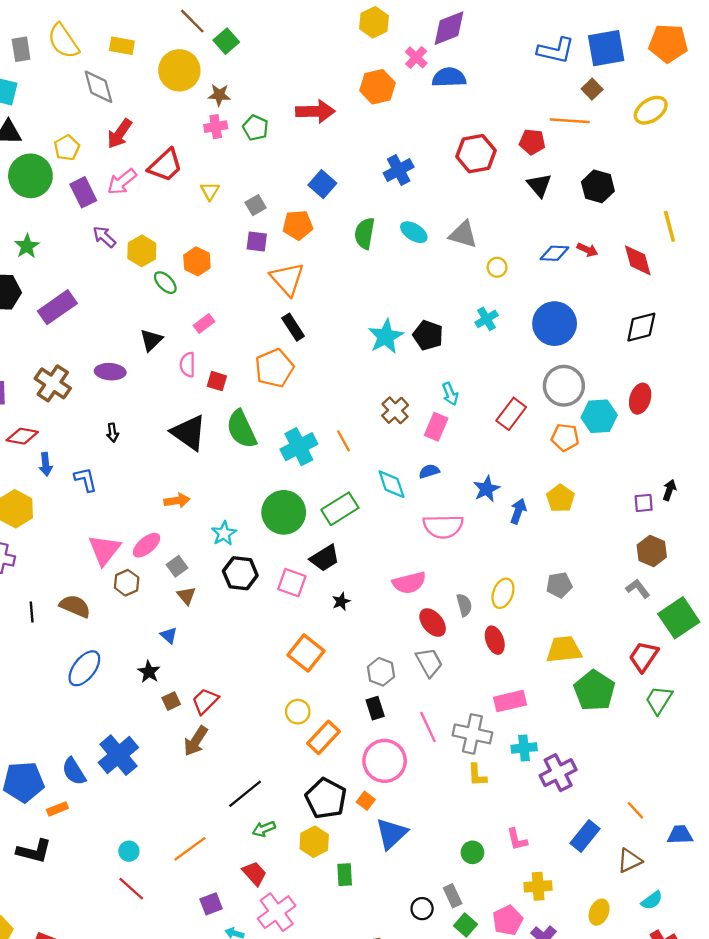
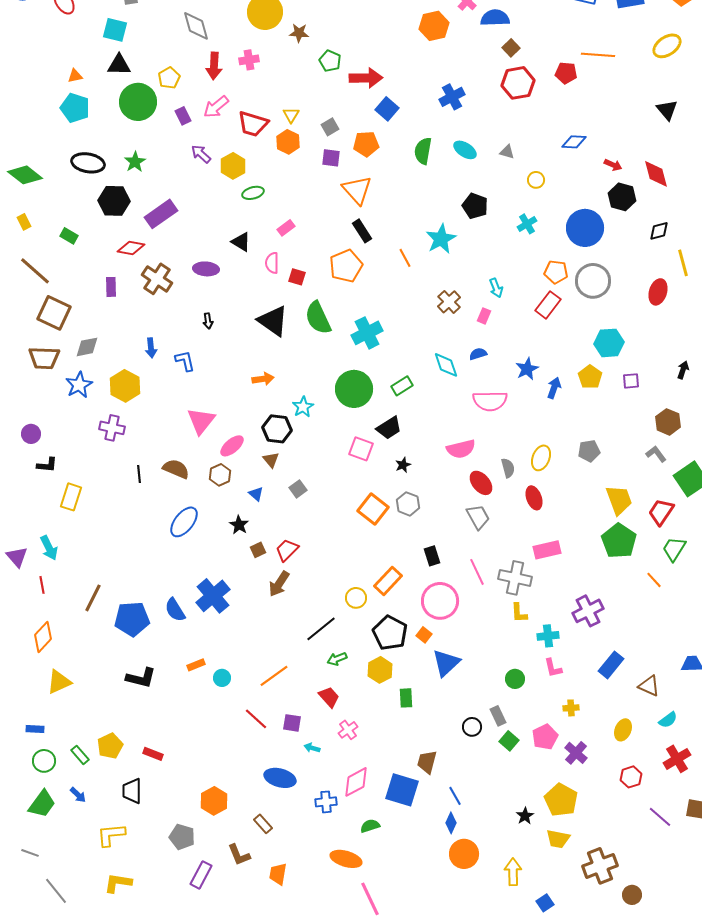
brown square: (592, 89) -> (511, 48), moved
red arrow: (315, 111) -> (366, 78), moved
pink cross: (216, 127) -> (249, 60), moved
red arrow: (120, 134) -> (214, 66), turned -32
red trapezoid: (165, 165) -> (253, 124), moved, turned 60
black triangle: (539, 185) -> (667, 110), moved
black hexagon: (598, 186) -> (622, 197), moved
purple rectangle: (83, 192) -> (183, 116), size x0.7
yellow line: (669, 226) -> (683, 263), moved
gray triangle: (463, 234) -> (507, 152), size x0.6
blue diamond: (555, 253) -> (574, 142), moved
orange hexagon: (197, 261) -> (288, 142), moved
green ellipse: (165, 283) -> (253, 193), turned -60
black diamond: (641, 327) -> (659, 231), size x0.7
black pentagon: (428, 335) -> (475, 206), moved
black triangle: (151, 340) -> (241, 242), turned -45
cyan hexagon: (599, 416) -> (609, 343), moved
pink rectangle: (436, 427) -> (484, 316), size x0.7
red diamond: (22, 436) -> (131, 248), moved
orange pentagon: (565, 437) -> (556, 272), moved
orange line: (343, 441) -> (405, 258), moved
purple square: (644, 503) -> (631, 381), moved
green rectangle: (340, 509) -> (402, 386), size x0.7
pink ellipse: (147, 545) -> (232, 446), moved
gray square: (177, 566) -> (298, 489), moved
black hexagon: (240, 573) -> (277, 429), moved
brown hexagon: (127, 583) -> (220, 475), moved
yellow trapezoid: (564, 650) -> (619, 500), moved, turned 76
gray hexagon: (381, 672) -> (408, 504), moved
yellow circle: (298, 712) -> (356, 598), moved
cyan cross: (524, 748) -> (548, 636), moved
orange rectangle: (57, 809) -> (196, 665), moved
orange line: (635, 810) -> (654, 580), moved
brown triangle: (630, 861) -> (649, 686), turned 50
yellow cross: (538, 886) -> (571, 708), size x0.7
red line: (131, 889) -> (256, 719), moved
purple square: (211, 904) -> (292, 723), turned 30
pink cross: (277, 912) -> (348, 730), size x0.6

